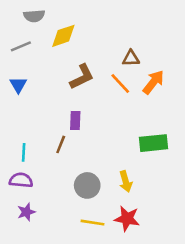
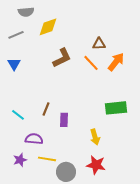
purple rectangle: (75, 121) -> (64, 120), moved
cyan line: (24, 152) -> (18, 115), turned -56
purple semicircle: (21, 180) -> (34, 139), moved
gray circle: (87, 185) -> (66, 172), moved
yellow line: (92, 223) -> (47, 159), moved

